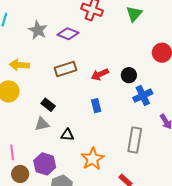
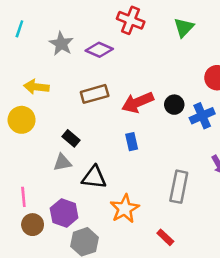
red arrow: (100, 74) -> (138, 102), size x1.4
blue cross: (143, 96) -> (202, 116), moved
black triangle: (67, 135) -> (94, 177), size x1.5

